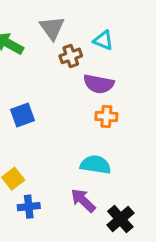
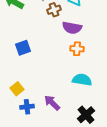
cyan semicircle: (96, 165) -> (82, 80), moved
purple arrow: (83, 200) -> (52, 103), moved

